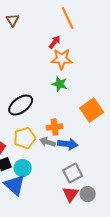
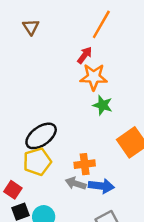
orange line: (68, 18) -> (101, 24), turned 55
green star: (60, 84) -> (103, 105), moved
yellow pentagon: (25, 138) -> (37, 162), moved

